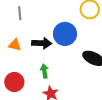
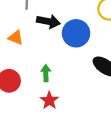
black arrow: (42, 43) -> (48, 21), moved

